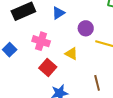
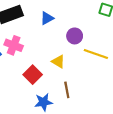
pink cross: (41, 41) -> (14, 45), moved
brown line: (97, 83) -> (67, 90), moved

